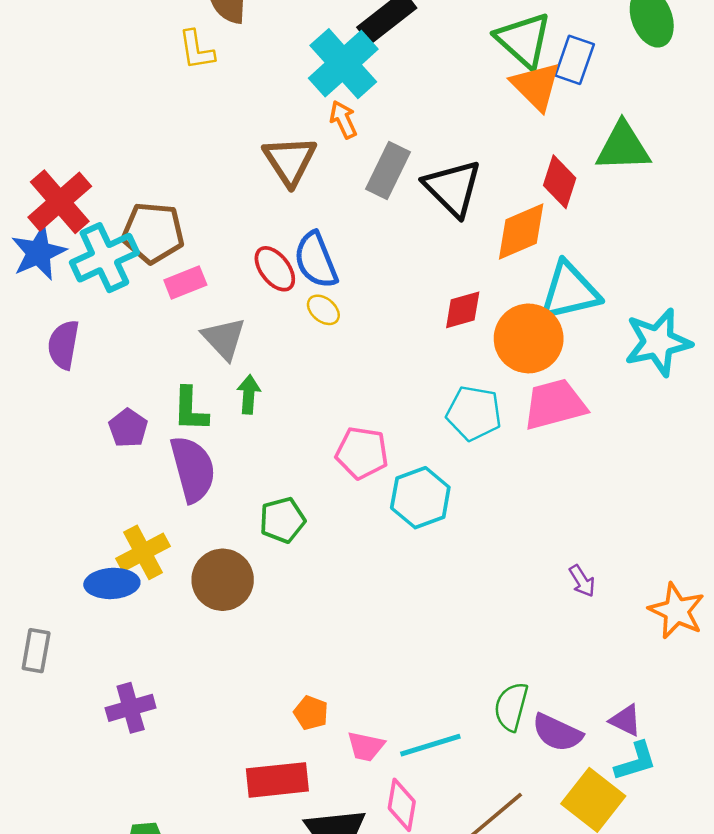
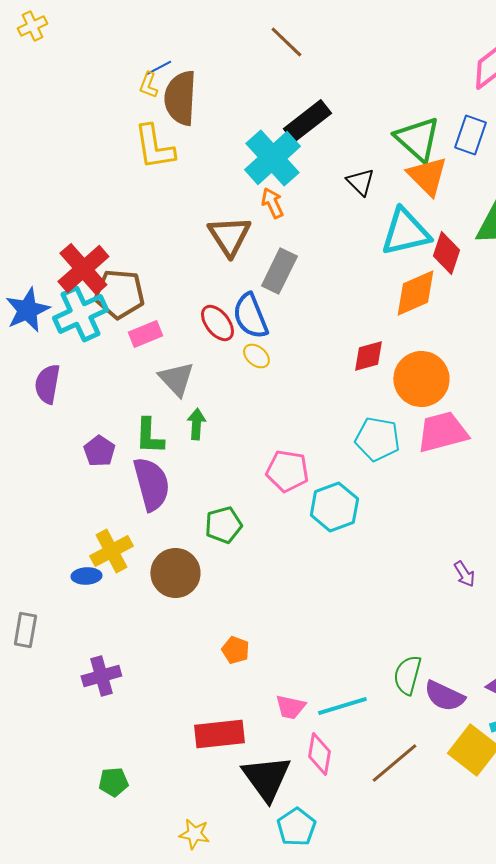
yellow L-shape: (197, 50) -> (154, 147), size x1.4
blue rectangle: (575, 60) -> (470, 135), moved
gray rectangle: (388, 171) -> (279, 271), moved
black triangle: (453, 188) -> (360, 182), moved, size x0.6
red cross: (60, 202) -> (83, 269), moved
cyan triangle: (570, 291) -> (405, 232), moved
blue ellipse: (112, 583) -> (86, 576), size x0.7
orange pentagon: (311, 713) -> (235, 650), moved

